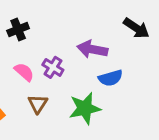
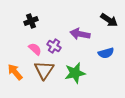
blue semicircle: (111, 78) -> (106, 53), moved
brown triangle: (38, 104) -> (44, 70), size x1.5

